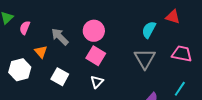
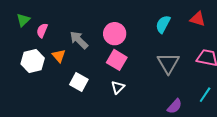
cyan semicircle: (149, 30) -> (163, 24), moved
white hexagon: (20, 70) -> (33, 61), moved

